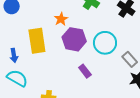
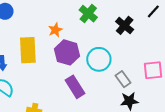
purple rectangle: (85, 71) -> (75, 87), size x1.5

